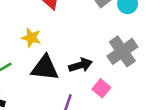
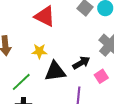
pink square: (101, 88) -> (101, 76), turned 32

